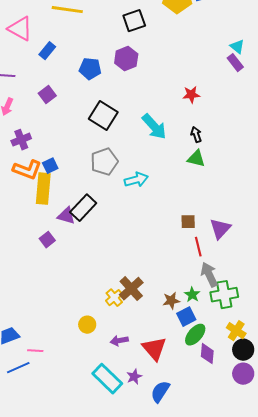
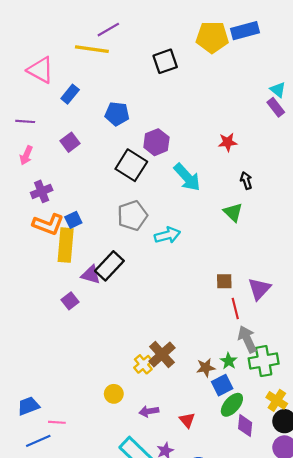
purple hexagon: (126, 59) -> (156, 142), moved
black arrow: (196, 135) -> (246, 181), moved
green triangle: (196, 159) -> (233, 212), turned 30
red triangle: (154, 349) -> (187, 420), size x0.6

